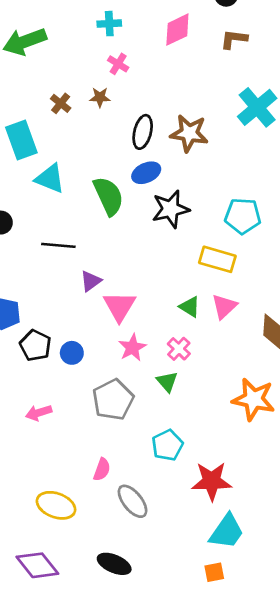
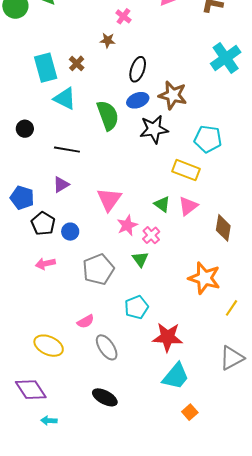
brown cross: (61, 103) -> (77, 63), moved
brown star: (189, 133) -> (173, 95), moved
purple triangle: (91, 281) -> (61, 185), moved
pink star: (132, 348) -> (127, 225), moved
pink arrow: (39, 413) -> (45, 264), moved
pink semicircle: (102, 470) -> (86, 321), turned 36
black ellipse: (114, 564) -> (105, 397), moved
orange square: (214, 572) -> (190, 412), moved, turned -35

